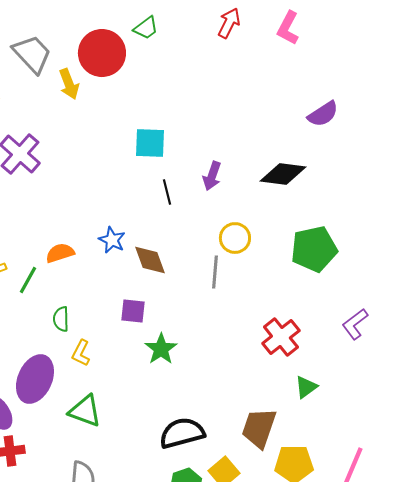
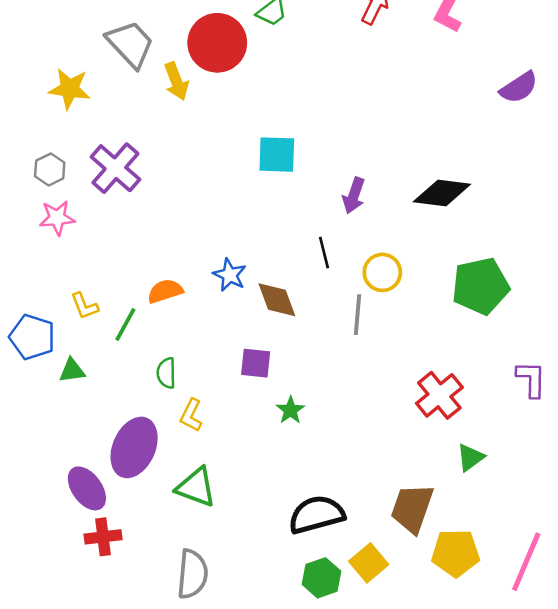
purple semicircle: (323, 114) -> (519, 87), moved
black line: (167, 192) -> (324, 253), moved
purple L-shape: (355, 324) -> (531, 379), turned 128
green star: (161, 349) -> (290, 410), size x0.7

